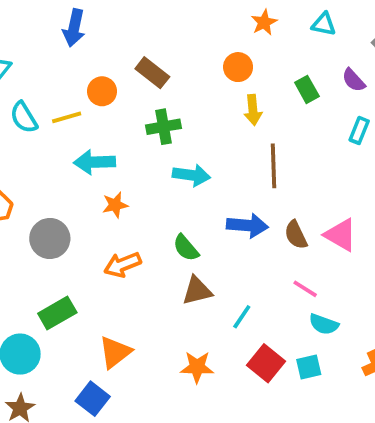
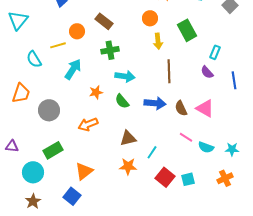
purple semicircle: (354, 80) -> (207, 72), moved
green rectangle: (307, 89) -> (187, 30), size x1.5
cyan semicircle: (24, 117) -> (34, 59), moved
cyan arrow: (95, 162) -> (73, 69), turned 125
orange star: (115, 205) -> (96, 92), moved
green semicircle: (186, 248) -> (122, 101), moved
cyan semicircle: (324, 324) -> (206, 147), moved
orange star: (197, 367) -> (128, 166), moved

